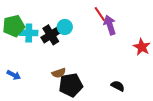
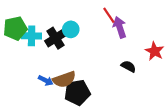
brown semicircle: (59, 73) -> (64, 79), size x1.5
blue arrow: (14, 75) -> (46, 81), moved
black semicircle: (118, 86) -> (128, 66), moved

